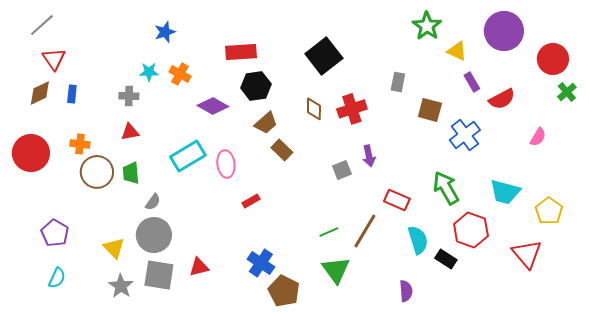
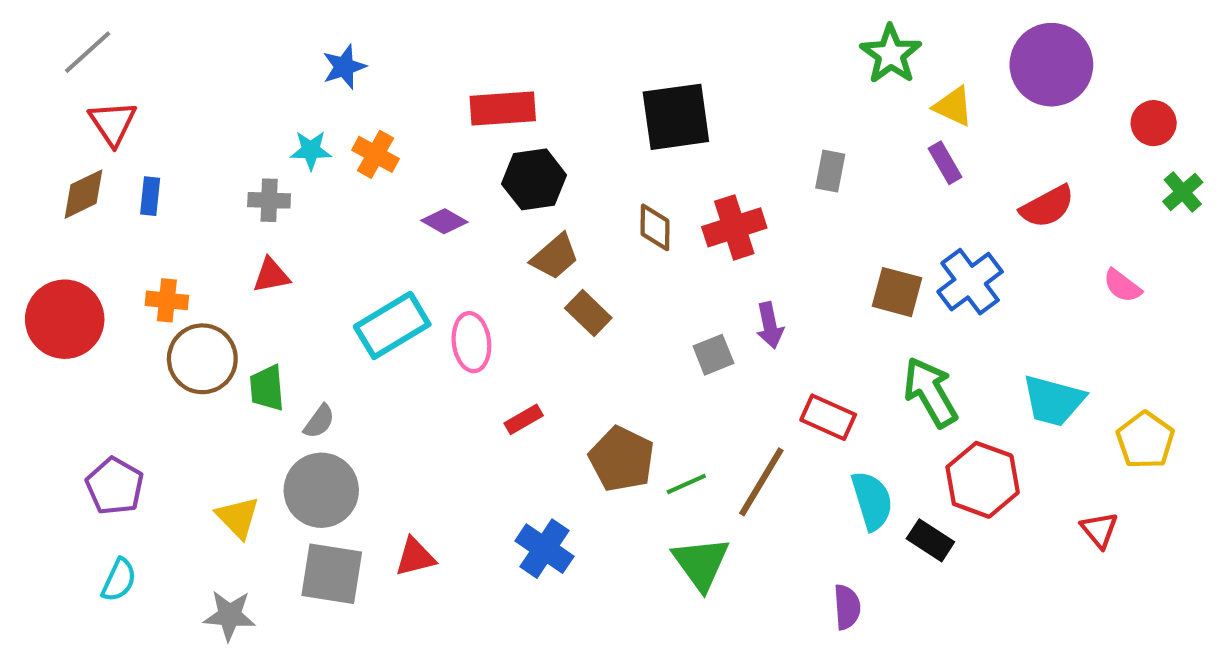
black square: (324, 56) -> (676, 117), turned 30
red circle: (553, 59) -> (1154, 123), size x0.7
purple rectangle: (472, 82) -> (945, 163), moved
purple diamond: (213, 106) -> (444, 221), size x0.7
brown square: (430, 110) -> (897, 292), moved
pink semicircle: (538, 137) -> (1122, 286), turned 96
green trapezoid: (131, 173) -> (267, 388), moved
red triangle: (527, 254) -> (1099, 530), size x0.6
gray star: (121, 286) -> (229, 615), moved, turned -30
brown pentagon: (284, 291) -> (622, 459), moved

